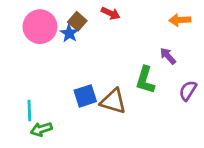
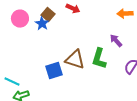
pink circle: (40, 27) -> (20, 19), size x0.7
brown triangle: (113, 101) -> (75, 60), moved
cyan line: (29, 111) -> (12, 82), turned -63

